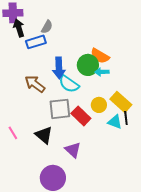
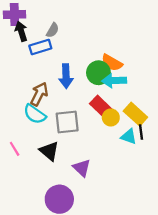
cyan arrow: (102, 72) -> (114, 81), size x1.5
brown arrow: (35, 84) -> (39, 94), turned 80
cyan semicircle: (69, 84) -> (35, 114), moved
red rectangle: (81, 116) -> (101, 106), moved

